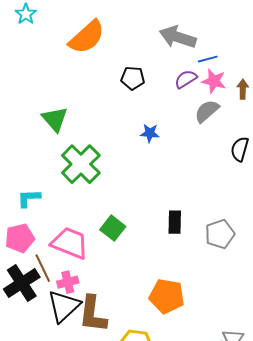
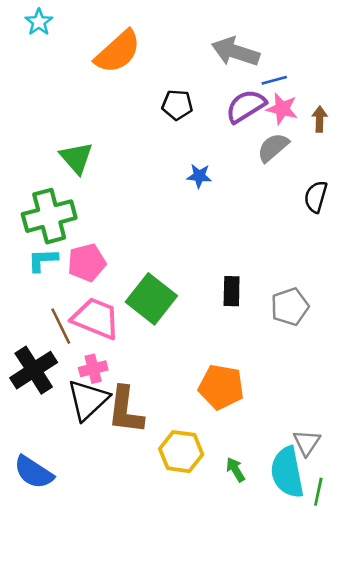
purple semicircle: (186, 79) -> (246, 106), size x1.4
green cross: (81, 164) -> (49, 216), moved, turned 30
green square: (113, 228) -> (151, 299), size x1.5
pink pentagon: (20, 238) -> (87, 263), moved
brown line: (43, 268) -> (61, 326), moved

